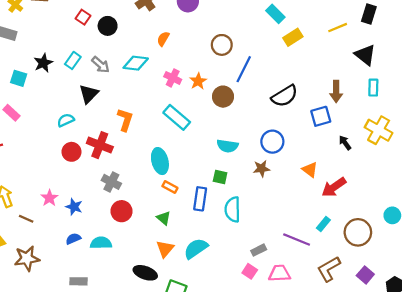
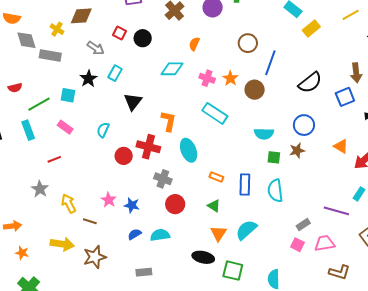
gray arrow: (101, 65) -> (96, 48), moved
cyan semicircle: (66, 120) -> (103, 130), moved, turned -35
cyan ellipse: (160, 161) -> (189, 150), moved
green square: (220, 177) -> (274, 157), moved

